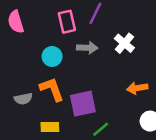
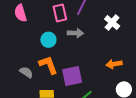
white cross: (124, 43) -> (112, 22), moved
gray semicircle: (23, 99) -> (26, 72), turned -136

